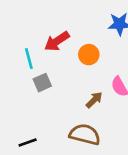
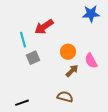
orange circle: (89, 55) -> (68, 52), moved
brown semicircle: (85, 134) -> (65, 97), size x0.7

